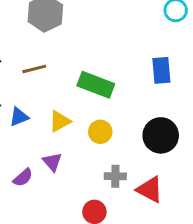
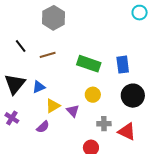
blue rectangle: (161, 70) -> (123, 65), moved
yellow triangle: (60, 121) -> (53, 106), moved
purple triangle: (52, 162) -> (73, 111), moved

